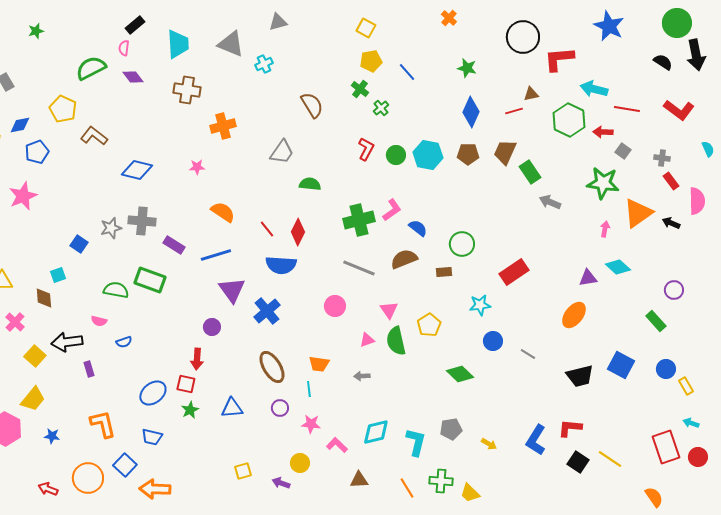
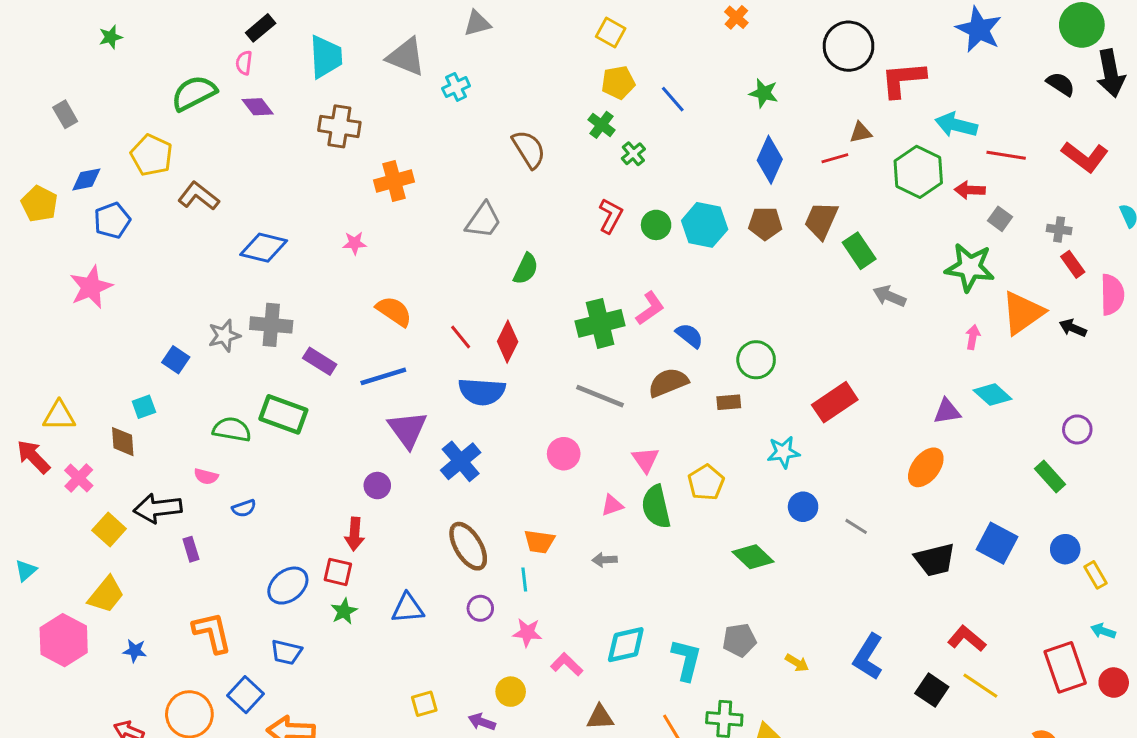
green semicircle: (310, 184) -> (526, 269), turned 110
red L-shape: (570, 428) -> (967, 639), moved, turned 35

